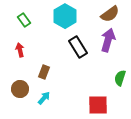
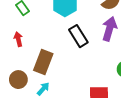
brown rectangle: (44, 72) -> (43, 62), size x1.6

